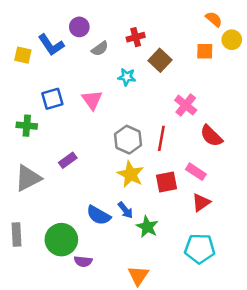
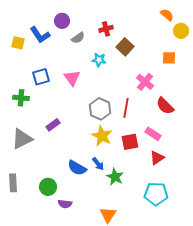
orange square: (205, 51) -> (169, 58), moved
green circle: (61, 240) -> (48, 187), size x0.7

